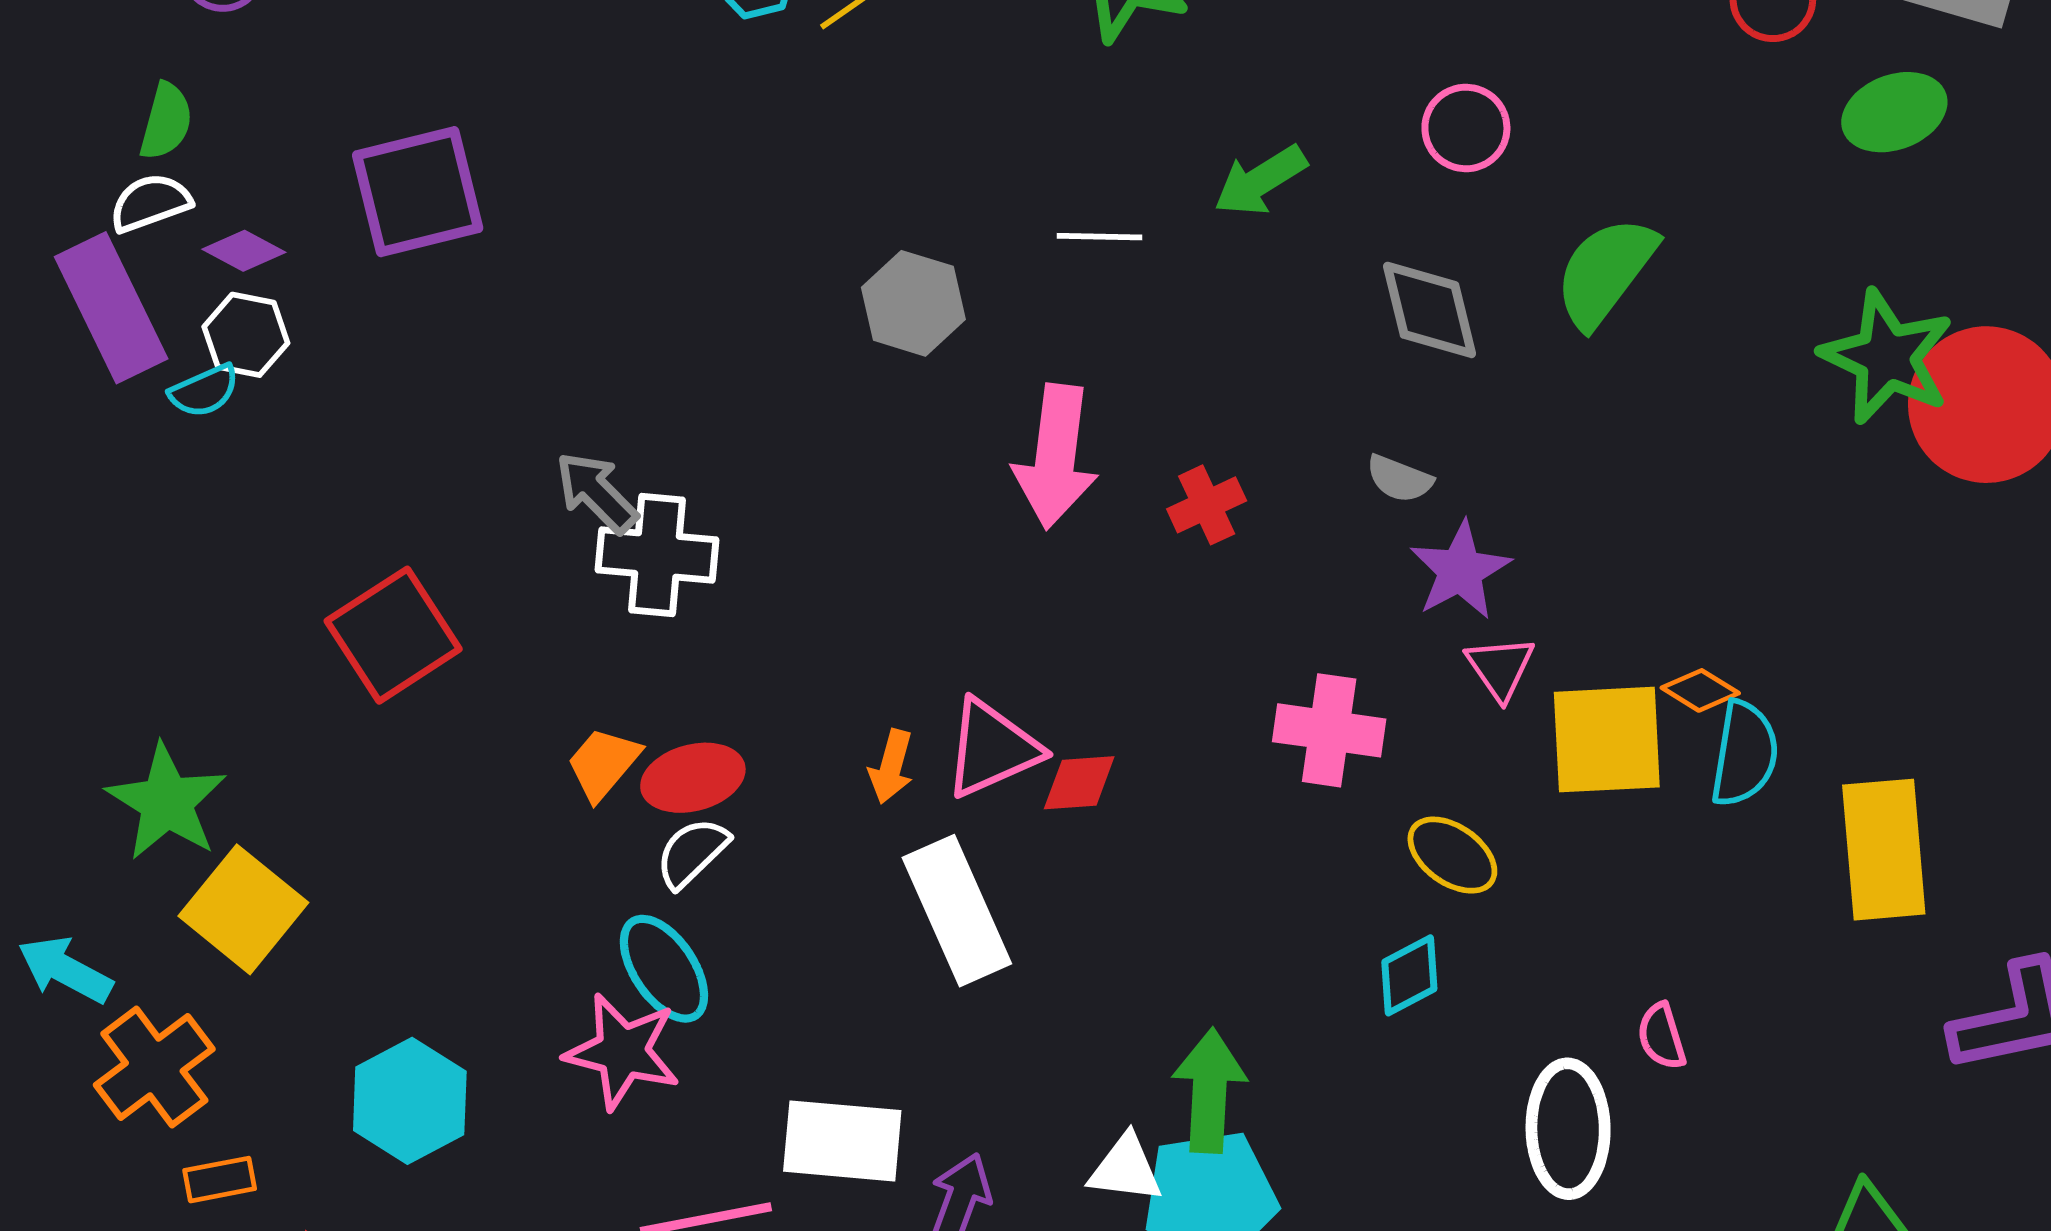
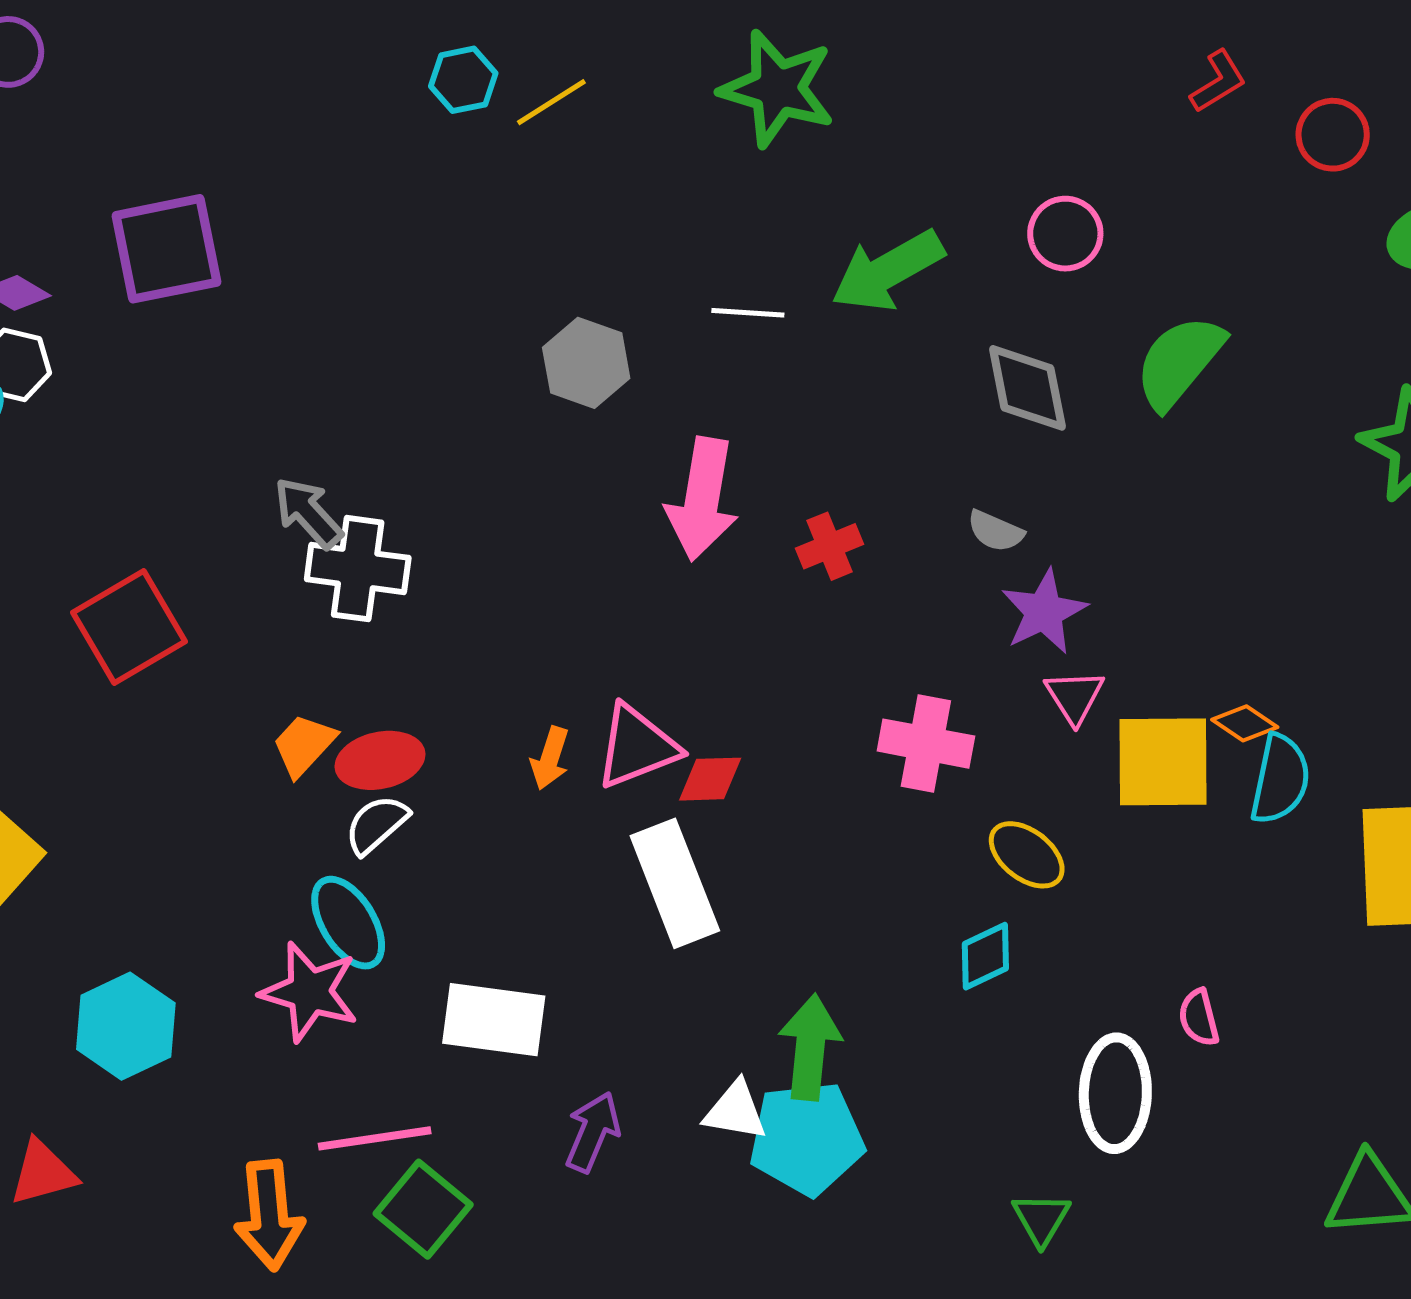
green arrow: (1260, 181) -> (888, 271), size x1.4
white rectangle: (957, 911) -> (675, 883), moved
white rectangle: (842, 1141) -> (494, 1020), moved

